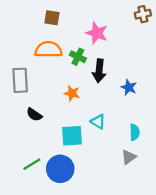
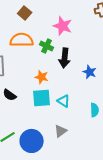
brown square: (52, 18) -> (25, 13), turned 32
cyan square: (72, 136) -> (42, 98), moved
gray triangle: (129, 157) -> (61, 131), moved

